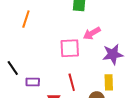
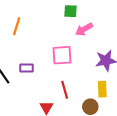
pink arrow: (92, 33) -> (84, 29), moved
purple rectangle: (33, 82) -> (26, 68), moved

